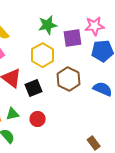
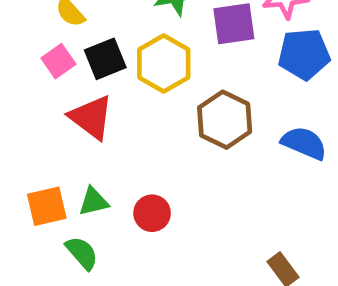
black square: (34, 88) -> (105, 59), moved

